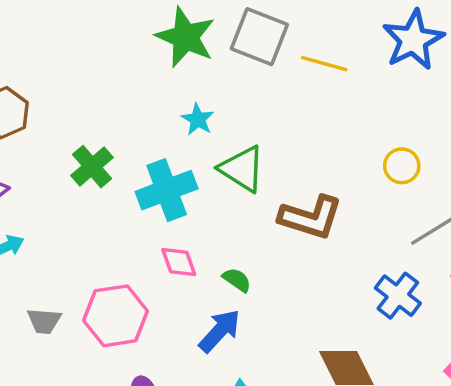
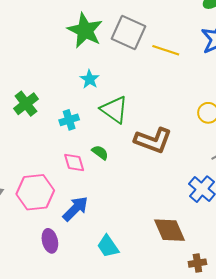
cyan cross: (167, 190) -> (69, 120), size x0.6
green semicircle: (237, 280) -> (100, 153), moved
blue arrow: (220, 331) -> (75, 209), moved

